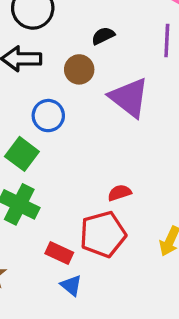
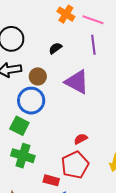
brown circle: (79, 69) -> (38, 76), moved
blue circle: (48, 116) -> (31, 101), size x1.4

